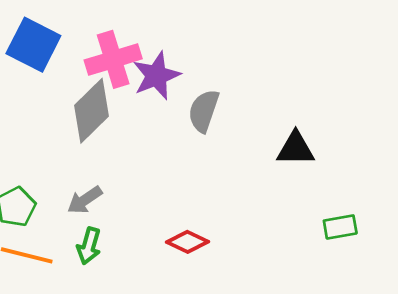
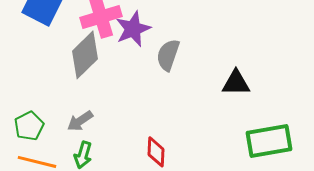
green rectangle: (340, 227) -> (269, 141), size x1.8
red diamond: (187, 242) -> (156, 152), turned 68

